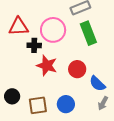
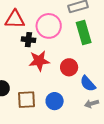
red star: (47, 66) -> (39, 61), turned -30
gray arrow: (103, 103) -> (91, 104), turned 40

